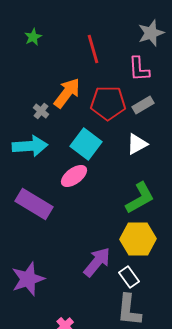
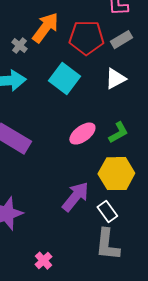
pink ellipse: (74, 176) -> (82, 134), moved
green L-shape: (140, 198) -> (118, 133), size x0.7

